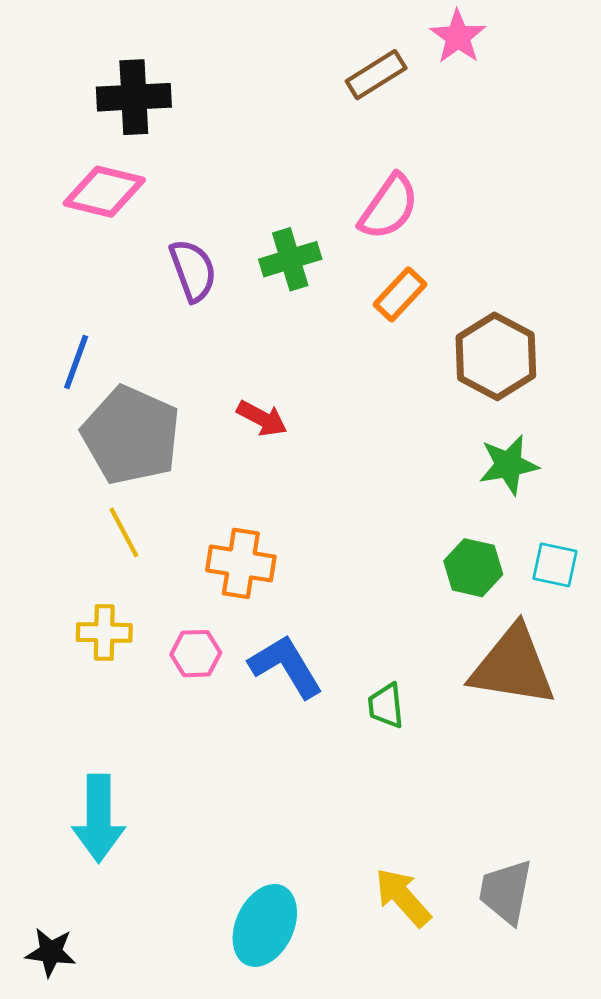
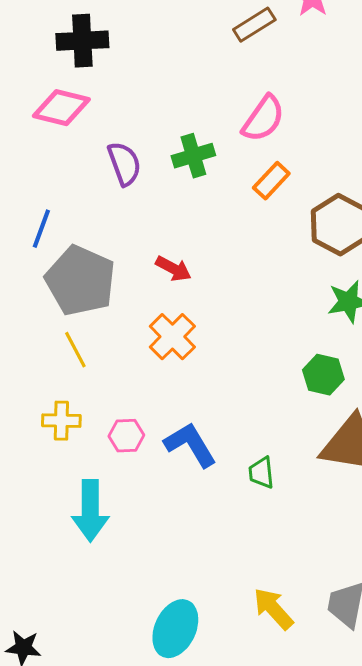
orange cross: (241, 563) -> (172, 337), moved, turned 36
cyan arrow: (99, 818) -> (90, 511), moved

